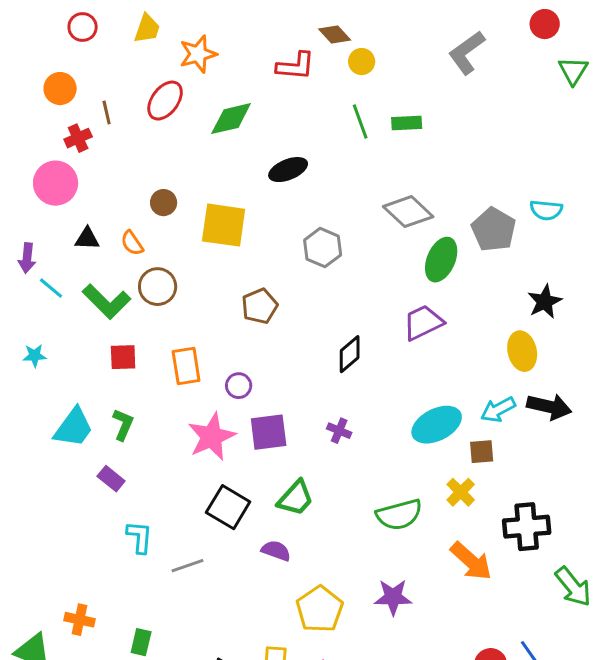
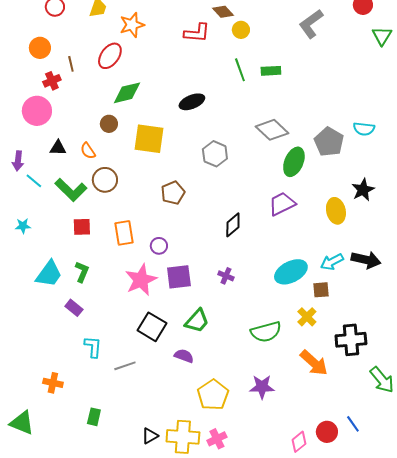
green diamond: (231, 119) -> (127, 93), moved
yellow ellipse: (522, 351) -> (336, 211), moved
orange cross: (80, 620) -> (53, 383), moved

